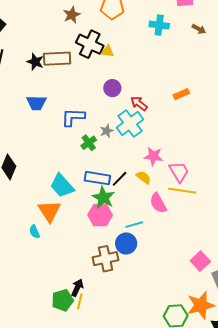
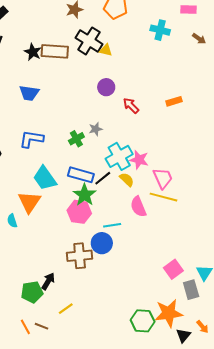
blue L-shape: (73, 117) -> (31, 139), moved
cyan cross: (130, 123) -> (119, 156), moved
yellow line: (80, 301) -> (66, 309), moved, turned 35

